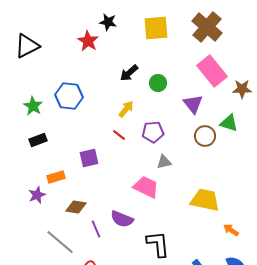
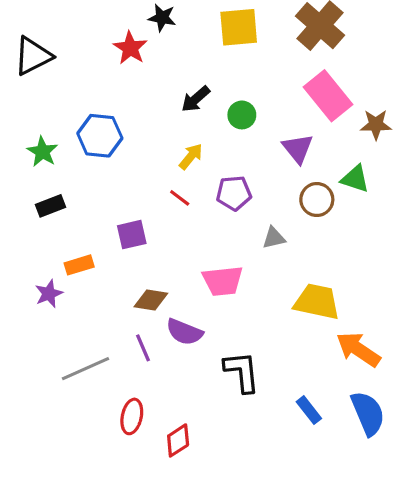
gray triangle: (164, 162) -> (274, 238), moved
pink trapezoid: (146, 187) -> (223, 281), turned 148
brown diamond: (76, 207) -> (151, 300), moved
orange arrow: (231, 230) -> (358, 349), size x1.8
gray line: (60, 242) -> (86, 369), turned -64

